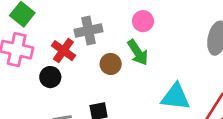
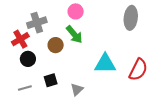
red cross: (63, 51) -> (20, 39), turned 30
black circle: (50, 77) -> (28, 59), moved

